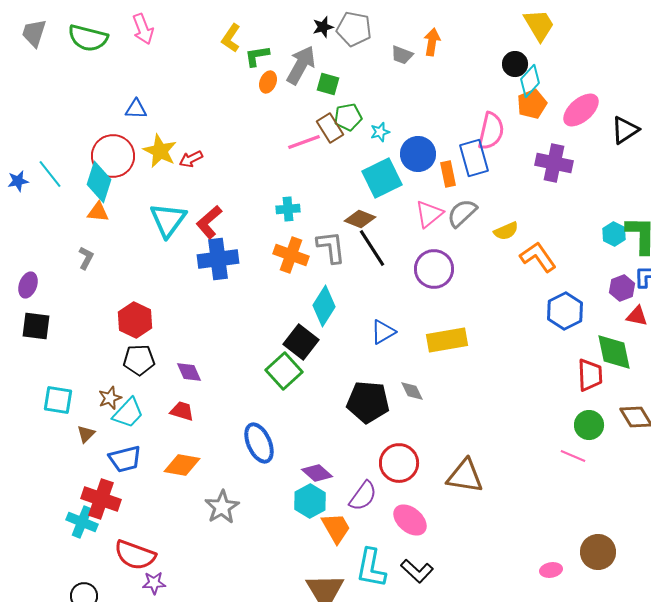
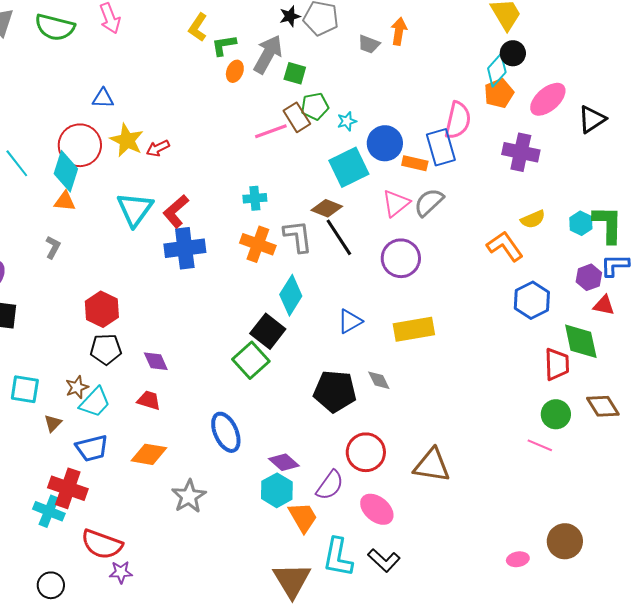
black circle: (515, 64) -> (513, 53), moved
orange rectangle: (448, 174) -> (415, 163), turned -65
yellow semicircle: (506, 231) -> (533, 219), moved

